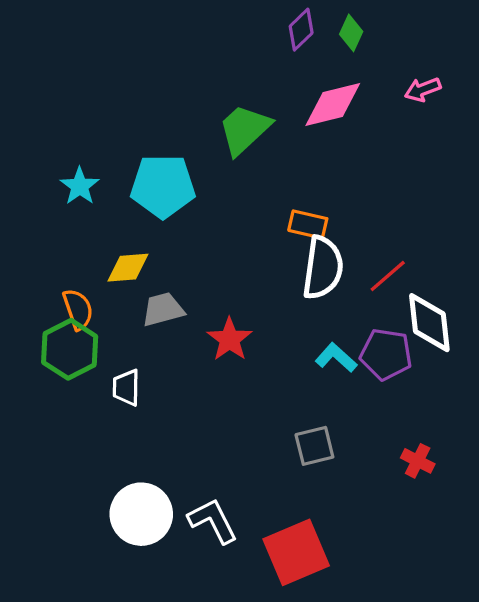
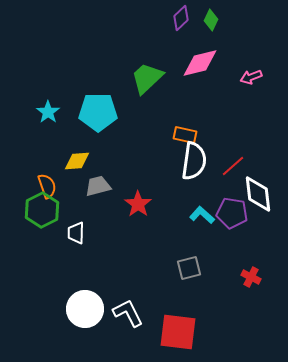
pink arrow: (423, 90) -> (251, 77), moved
red square: (296, 552) -> (178, 332), turned 30

